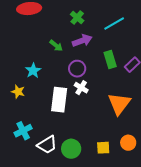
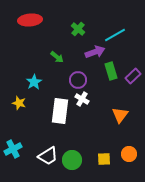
purple arrow: (82, 41) -> (95, 52), moved
orange triangle: (119, 104) -> (120, 115), size x0.7
cyan cross: (23, 131) -> (13, 149), moved

